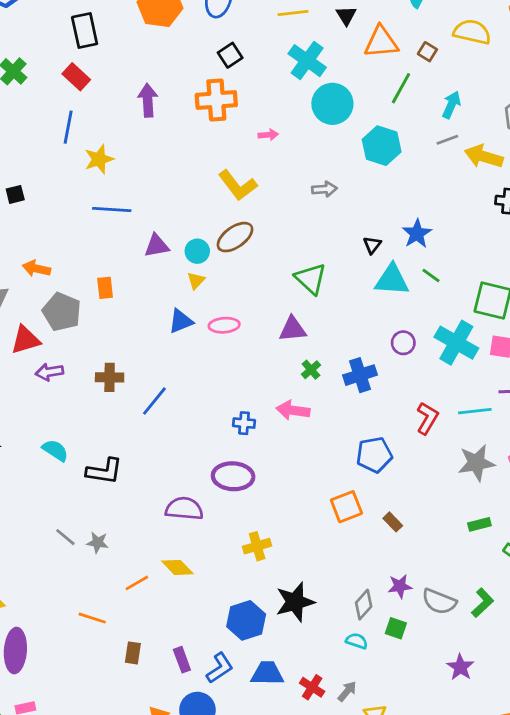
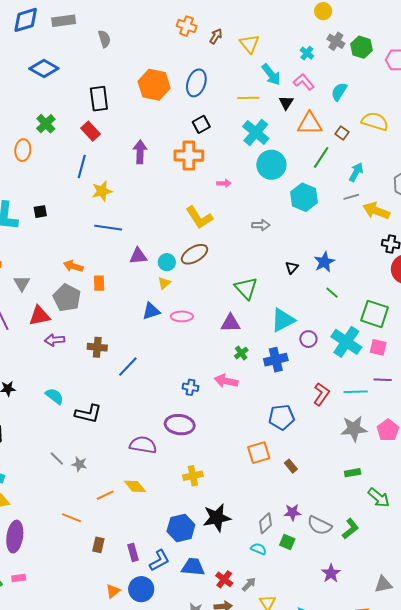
orange arrow: (36, 269) -> (73, 266), moved
cyan triangle: (392, 280) -> (283, 320), moved, turned -36

